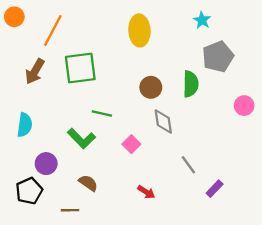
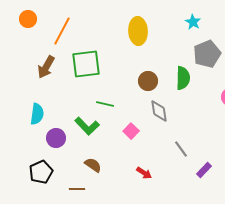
purple circle: (46, 164) -> (56, 138), moved

